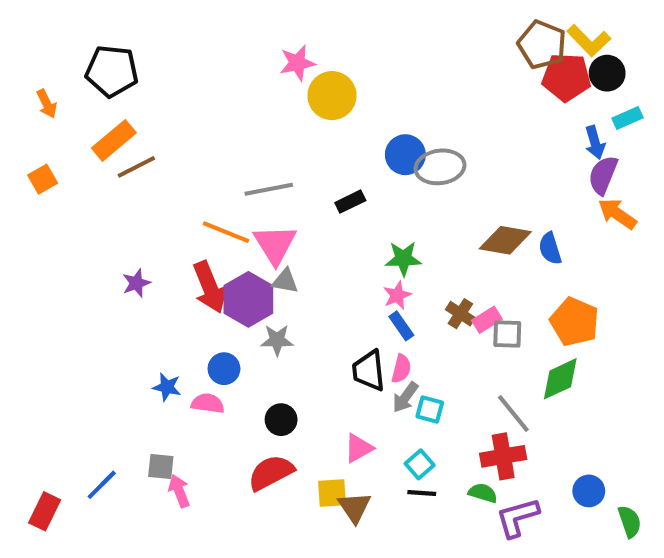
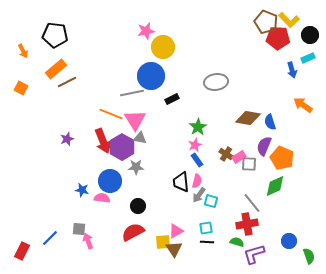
black circle: (607, 73) -> (310, 35), moved
blue circle: (405, 155) -> (151, 76), moved, size x1.4
purple semicircle: (603, 175) -> (264, 146), moved
orange square: (43, 179) -> (21, 88), turned -32
green star: (403, 259) -> (198, 127), turned -30
blue circle: (224, 369) -> (110, 181), size x1.5
pink triangle: (358, 448) -> (176, 231), moved
cyan square: (420, 464) -> (206, 228), turned 32

